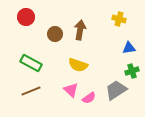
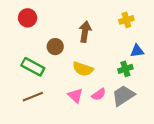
yellow cross: (119, 19) -> (126, 20), turned -32
brown circle: (55, 34) -> (55, 47), moved
green cross: (132, 71) -> (125, 69), moved
pink semicircle: (89, 98) -> (99, 94), moved

